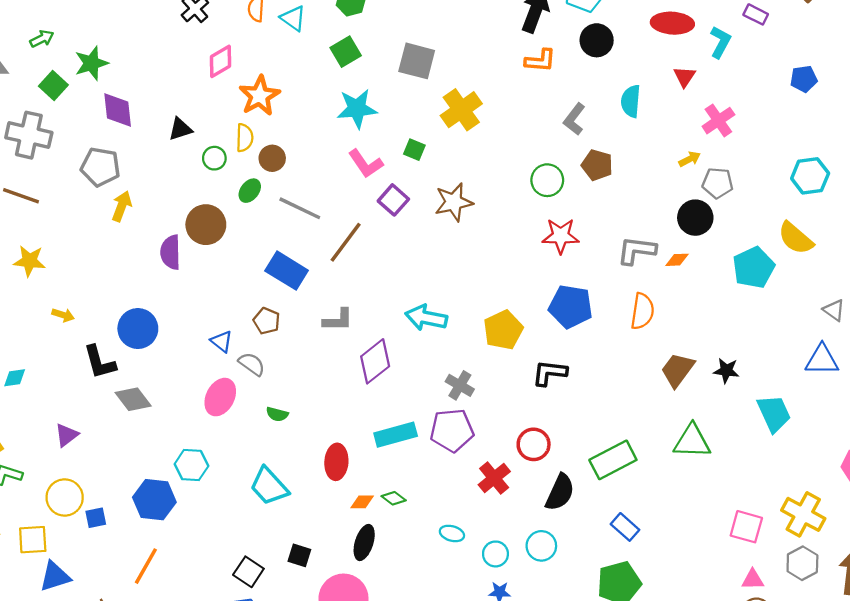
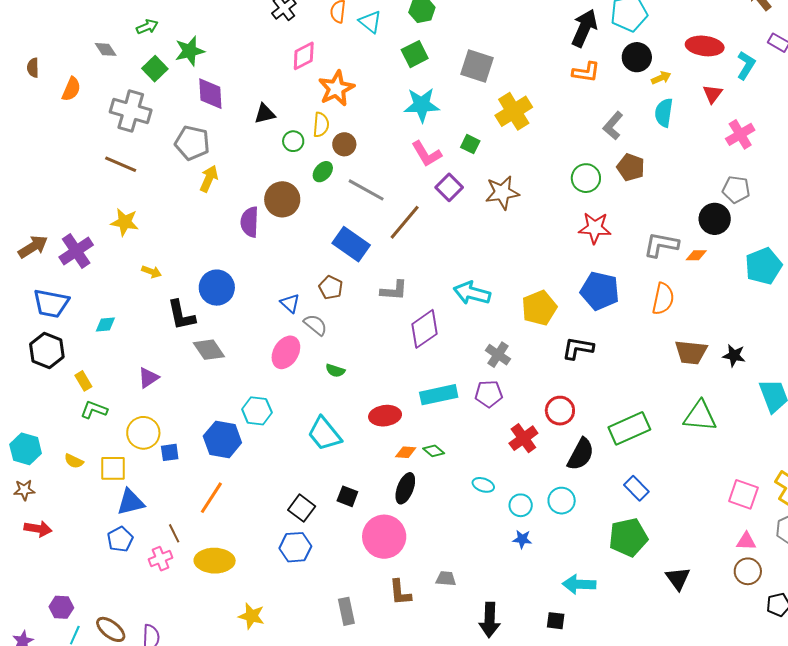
yellow arrow: (690, 159) -> (661, 78), moved
brown trapezoid: (678, 370) -> (691, 352), turned -124
purple pentagon: (452, 430) -> (489, 394), size x0.7
red ellipse: (336, 462) -> (385, 416), turned 76

